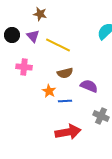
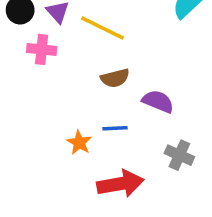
pink cross: (24, 67) -> (42, 49), moved
orange star: (49, 91) -> (79, 143), moved

